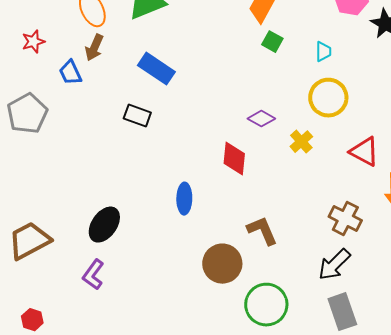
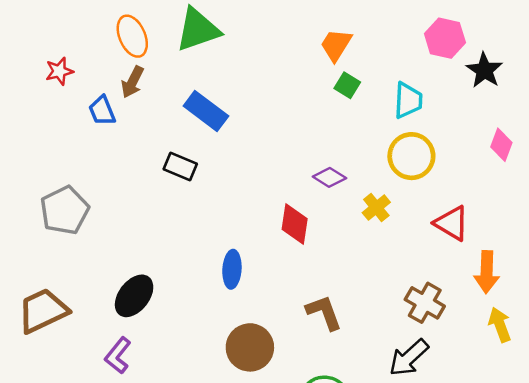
cyan trapezoid: (323, 52) -> (408, 100), size x1.5
gray pentagon: (27, 114) -> (65, 210), moved
brown circle: (222, 264) -> (250, 347), moved

